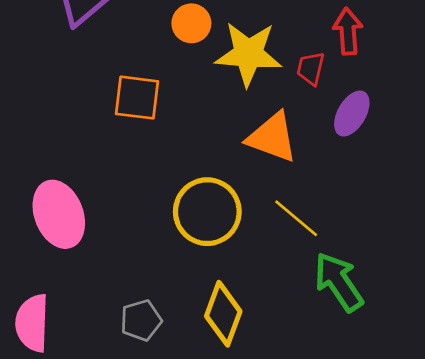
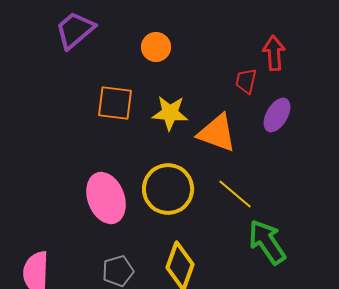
yellow star: (248, 54) -> (170, 113), moved, size x0.7
pink ellipse: (59, 214) -> (106, 198), moved

